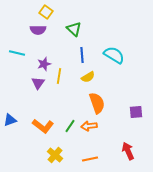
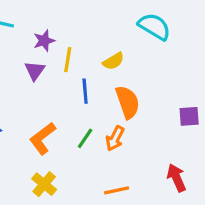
blue line: (82, 55) -> (85, 91), moved
orange L-shape: (43, 126) -> (43, 138), turned 105
orange arrow: (89, 126) -> (115, 138), turned -56
yellow cross: (55, 155) -> (44, 184), moved

